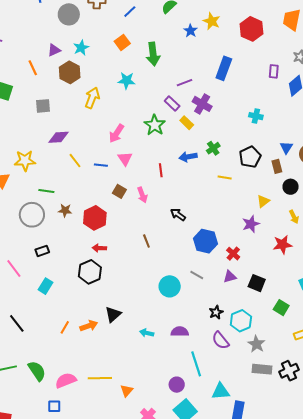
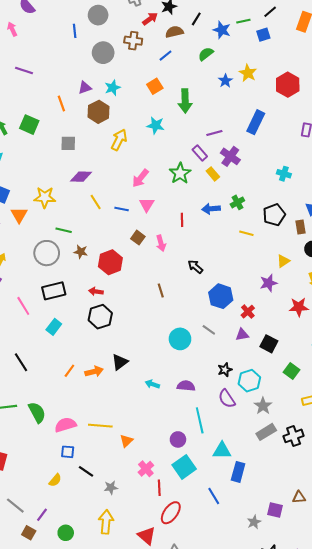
red arrow: (99, 248) -> (96, 291), moved
black rectangle: (42, 251) -> (54, 291), size x1.6
gray rectangle: (262, 369) -> (266, 432), turned -42
blue square: (54, 406) -> (68, 452), moved

